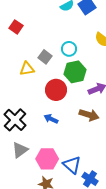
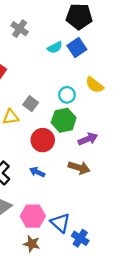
cyan circle: (69, 49) -> (67, 95), moved

